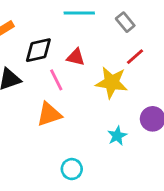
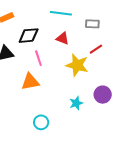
gray rectangle: (125, 22) -> (92, 24), turned -56
red triangle: (76, 57) -> (63, 38), moved

